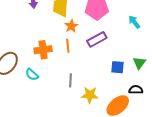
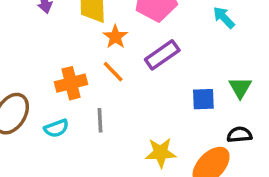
orange line: (68, 46) -> (113, 72), turned -32
cyan semicircle: (32, 75) -> (56, 128), turned -56
gray line: (70, 80) -> (100, 120), moved

